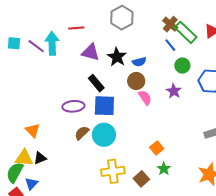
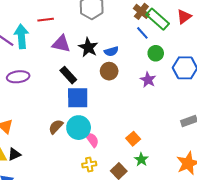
pink semicircle: (145, 98) -> (92, 140), moved
purple ellipse: (73, 106) -> (18, 77), moved
yellow cross: (113, 171) -> (89, 165), size x0.6

